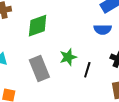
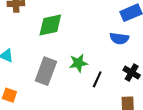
gray rectangle: (39, 69) -> (46, 71), turned 35

